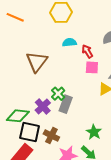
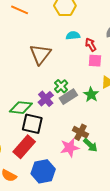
gray rectangle: (66, 104) -> (68, 97), turned 36
green star: (94, 132) -> (91, 94), moved
brown cross: (51, 136) -> (80, 132), moved

